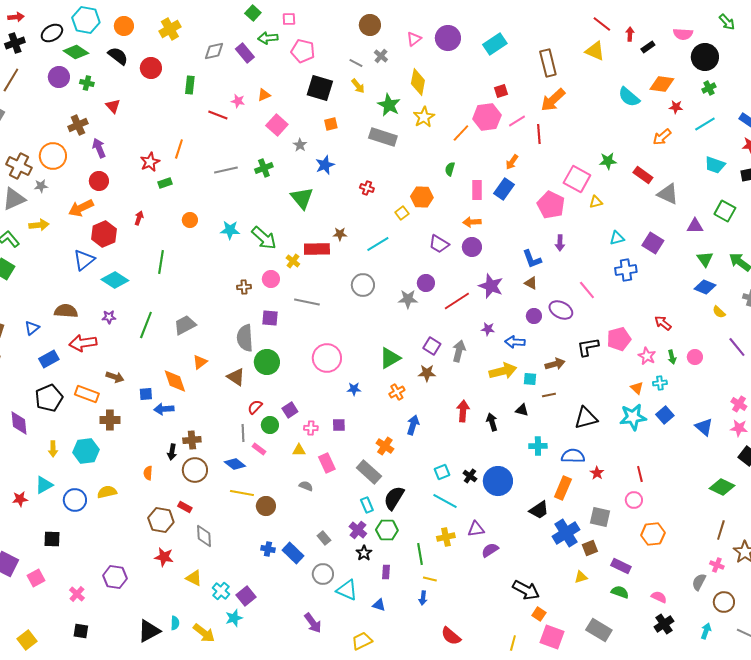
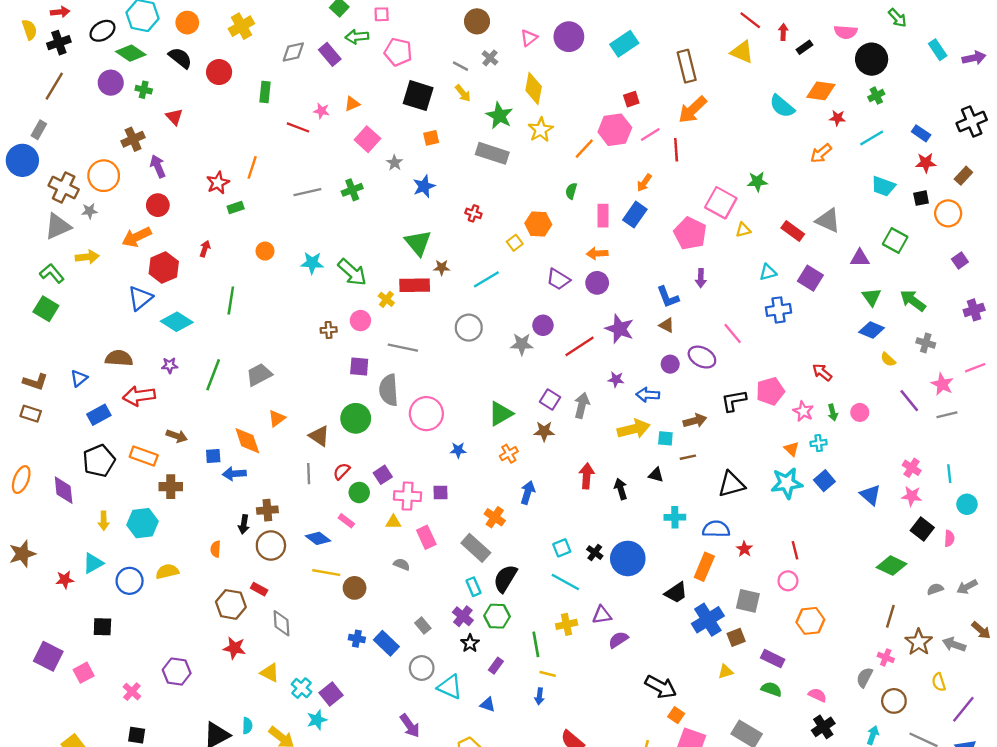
red rectangle: (643, 175) -> (793, 231), moved
green triangle: (302, 198) -> (418, 243), moved
gray semicircle: (245, 338) -> (389, 390), moved
pink cross: (311, 428) -> (408, 496), size x1.6
gray line: (243, 433) -> (309, 474), moved
purple rectangle: (386, 572) -> (496, 666), turned 32

